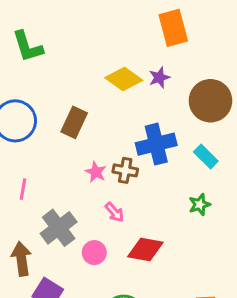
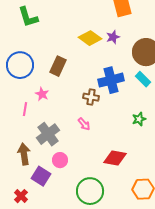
cyan rectangle: (206, 157) -> (143, 79), moved
pink star: (96, 172) -> (42, 94), moved
red diamond: (145, 249) -> (115, 158), moved
pink circle: (94, 253) -> (60, 160), moved

